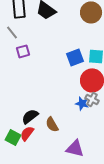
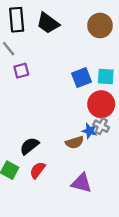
brown semicircle: (52, 124) -> (75, 142), moved, turned -77
red semicircle: (27, 133) -> (37, 170), moved

